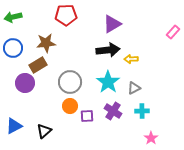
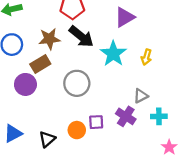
black arrow: (108, 50) -> (81, 37), moved, turned 45
yellow arrow: (131, 59) -> (146, 57), turned -72
cyan star: (108, 82) -> (113, 54), moved
gray triangle: (134, 88) -> (141, 96), moved
orange circle: (70, 106) -> (77, 130), moved

